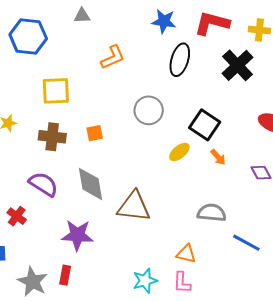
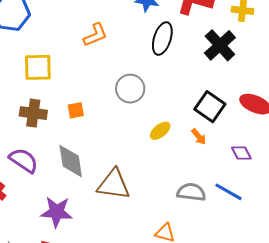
black square: (205, 125) -> (210, 107), moved
blue line: (246, 243) -> (228, 192), moved

